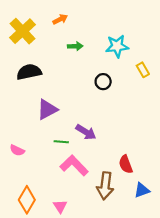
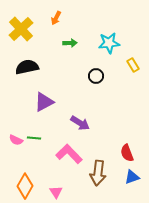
orange arrow: (60, 19) -> (56, 18), turned 144
green line: (61, 142) -> (34, 138), moved
red semicircle: (126, 164) -> (127, 153), moved

